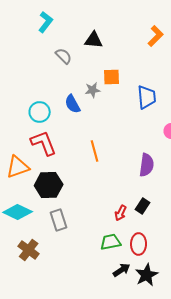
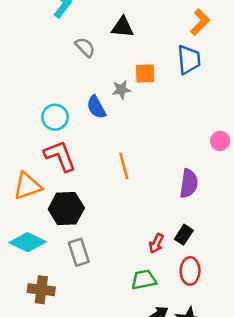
blue trapezoid: (147, 97) -> (189, 60), moved
red ellipse: (139, 244) -> (190, 271), moved
brown cross: (29, 250) -> (41, 290), turned -30

